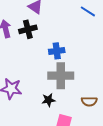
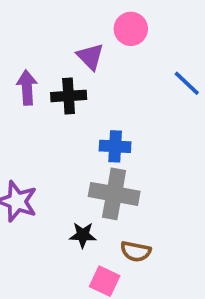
brown semicircle: (89, 101) -> (136, 251), moved

